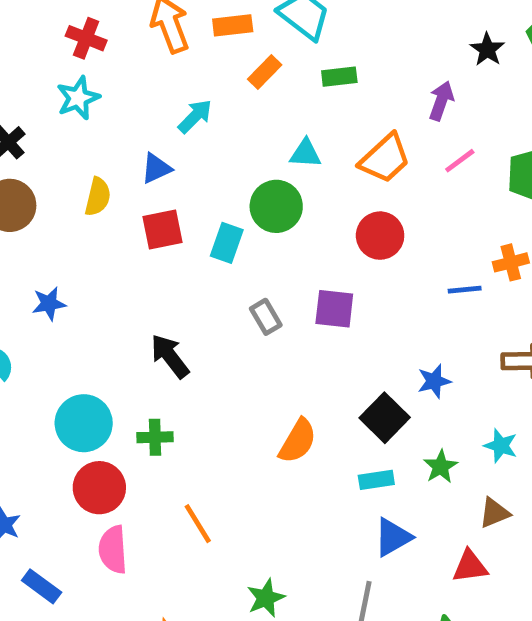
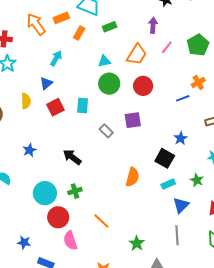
green circle: (276, 206) -> (109, 84), moved
blue star: (49, 304) -> (29, 150), moved
green star: (441, 467) -> (197, 180), moved

